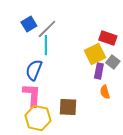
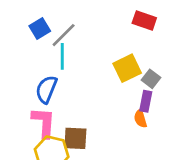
red rectangle: (108, 38) -> (144, 21), moved
purple rectangle: (99, 71) -> (146, 101), moved
brown square: (68, 107) -> (75, 138), moved

